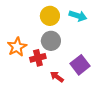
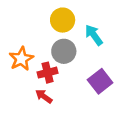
cyan arrow: (78, 16) -> (94, 35), moved, turned -144
red arrow: (57, 77) -> (44, 96), moved

